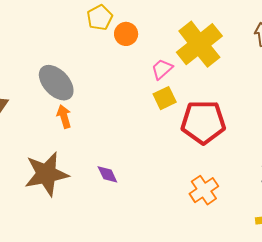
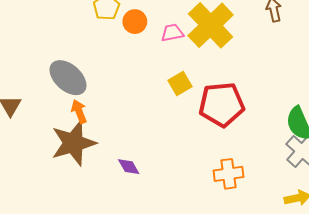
pink trapezoid: (162, 69) -> (172, 33), moved, turned 35
brown star: (46, 174) -> (73, 143), moved
orange cross: (204, 190) -> (229, 174), turned 32

